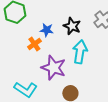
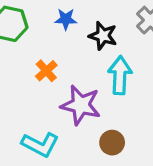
blue star: (47, 30) -> (66, 19), moved

